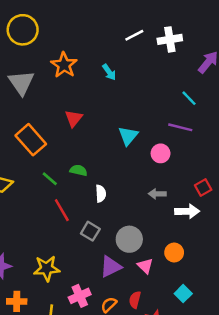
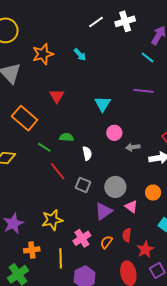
orange star: (64, 65) -> (43, 54), turned 30
cyan line: (189, 98) -> (148, 57), moved
pink circle: (161, 153) -> (114, 133), moved

